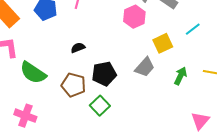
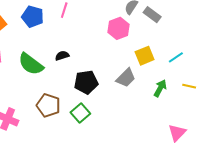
cyan line: (193, 29) -> (176, 57), moved
green semicircle: (33, 73) -> (31, 64), moved
brown pentagon: (74, 85) -> (48, 105), moved

